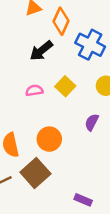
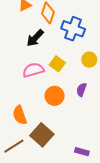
pink semicircle: (34, 91) -> (33, 70), size x1.5
orange circle: (49, 139) -> (55, 96), moved

